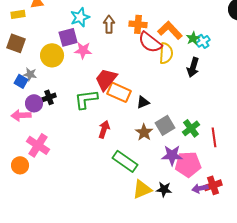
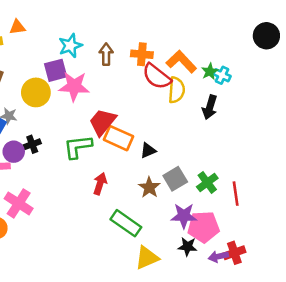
cyan cross: (203, 41) -> (222, 75), turned -32
pink star: (83, 50) -> (74, 86), size x1.4
black star: (164, 189) -> (188, 247), moved

